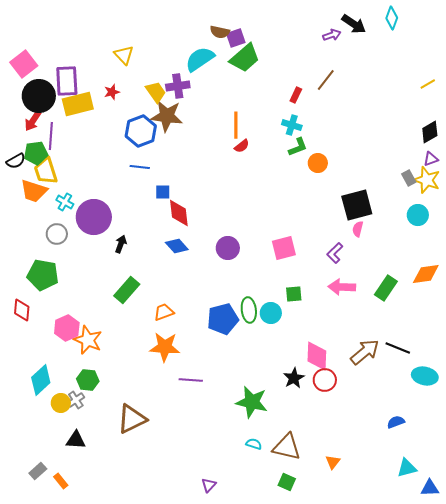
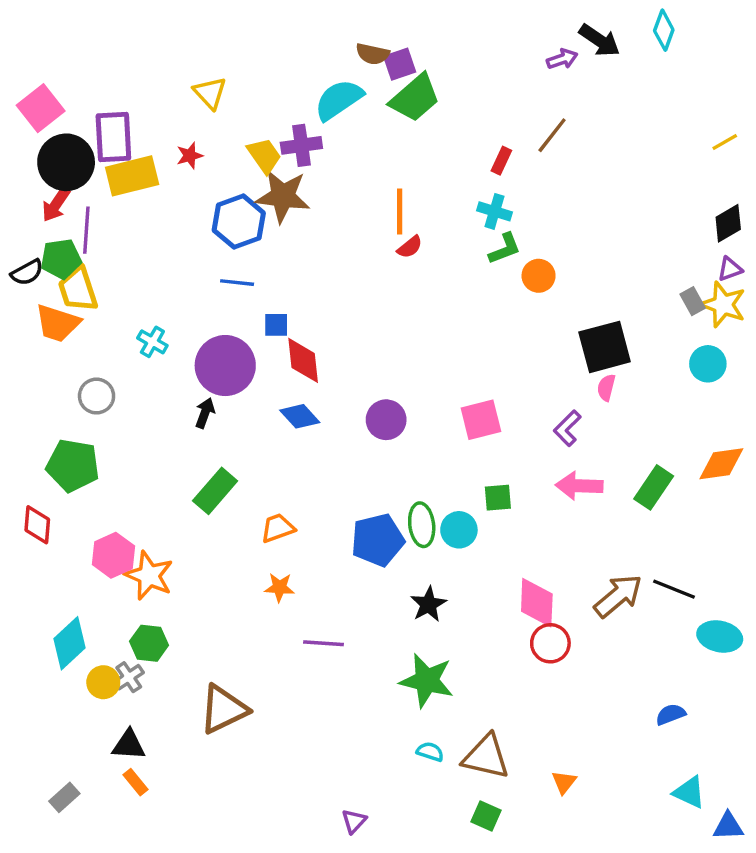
cyan cross: (65, 202) -> (152, 342), moved
purple circle: (94, 217) -> (225, 366), moved
orange star: (165, 347) -> (279, 587), size x0.6
black star: (294, 378) -> (428, 604), moved
cyan triangle: (407, 468) -> (689, 792), turned 40
orange rectangle: (61, 481) -> (135, 782), moved

